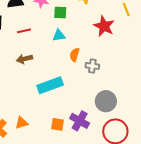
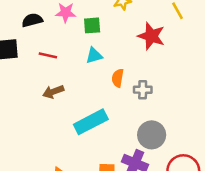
red line: (24, 31) -> (48, 55), turned 32
gray circle: (106, 101) -> (152, 135), moved

